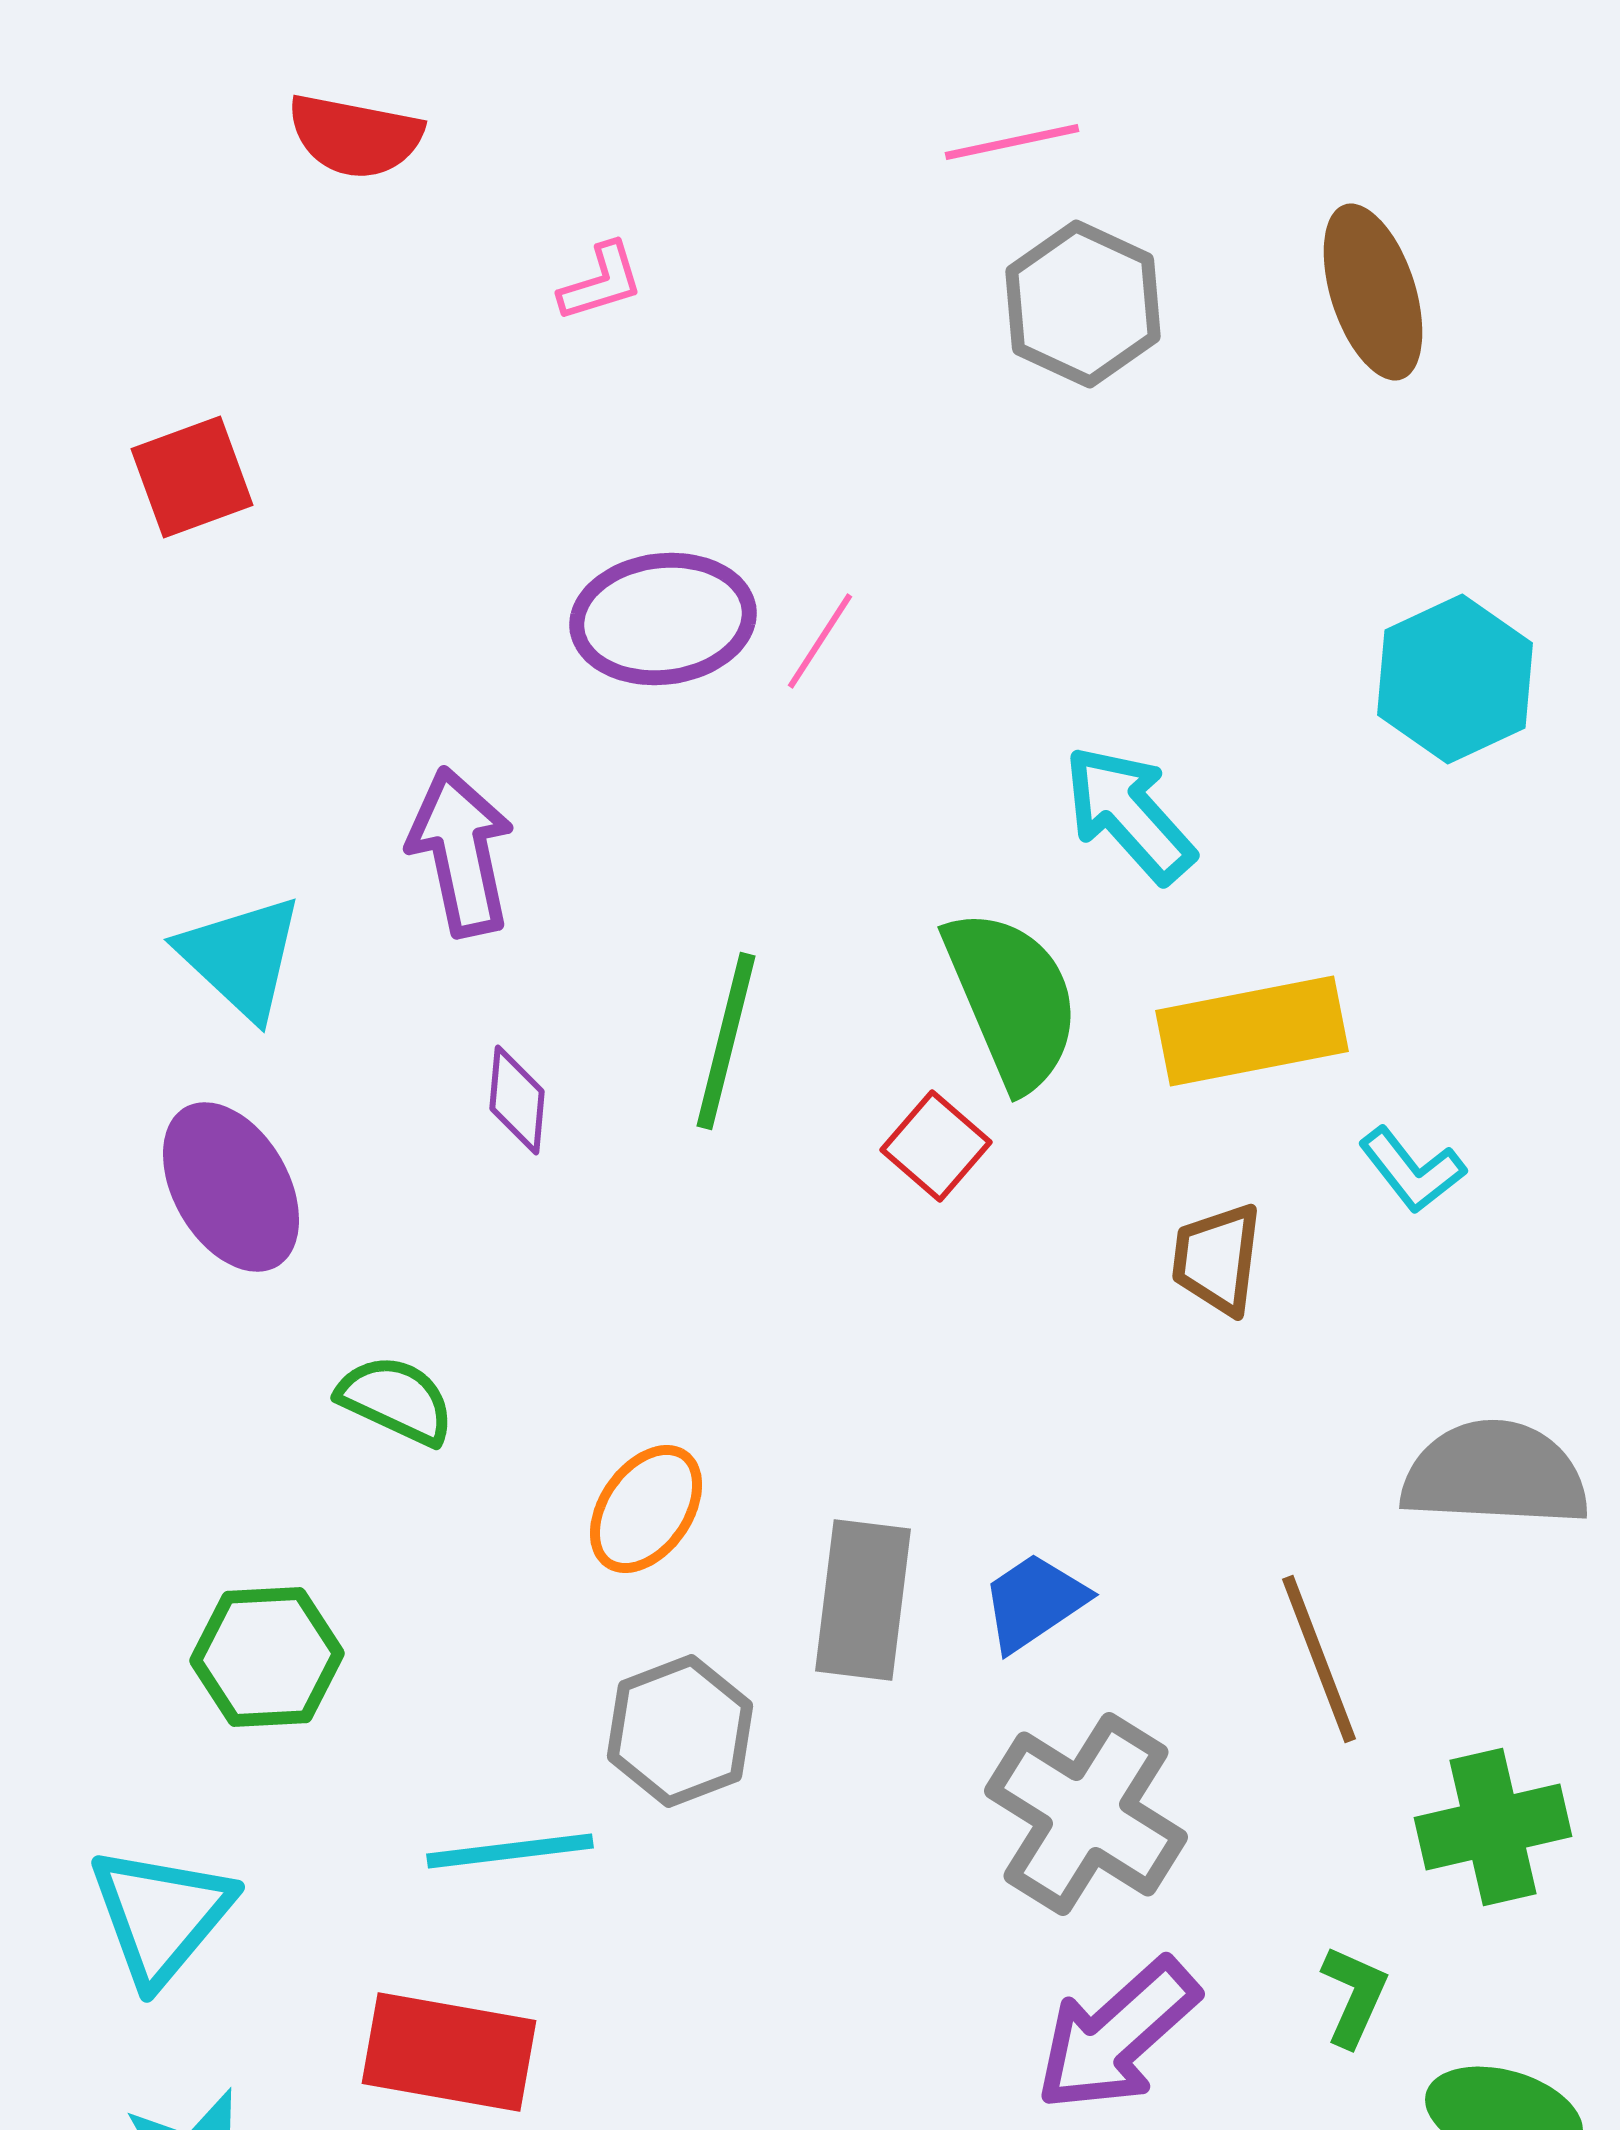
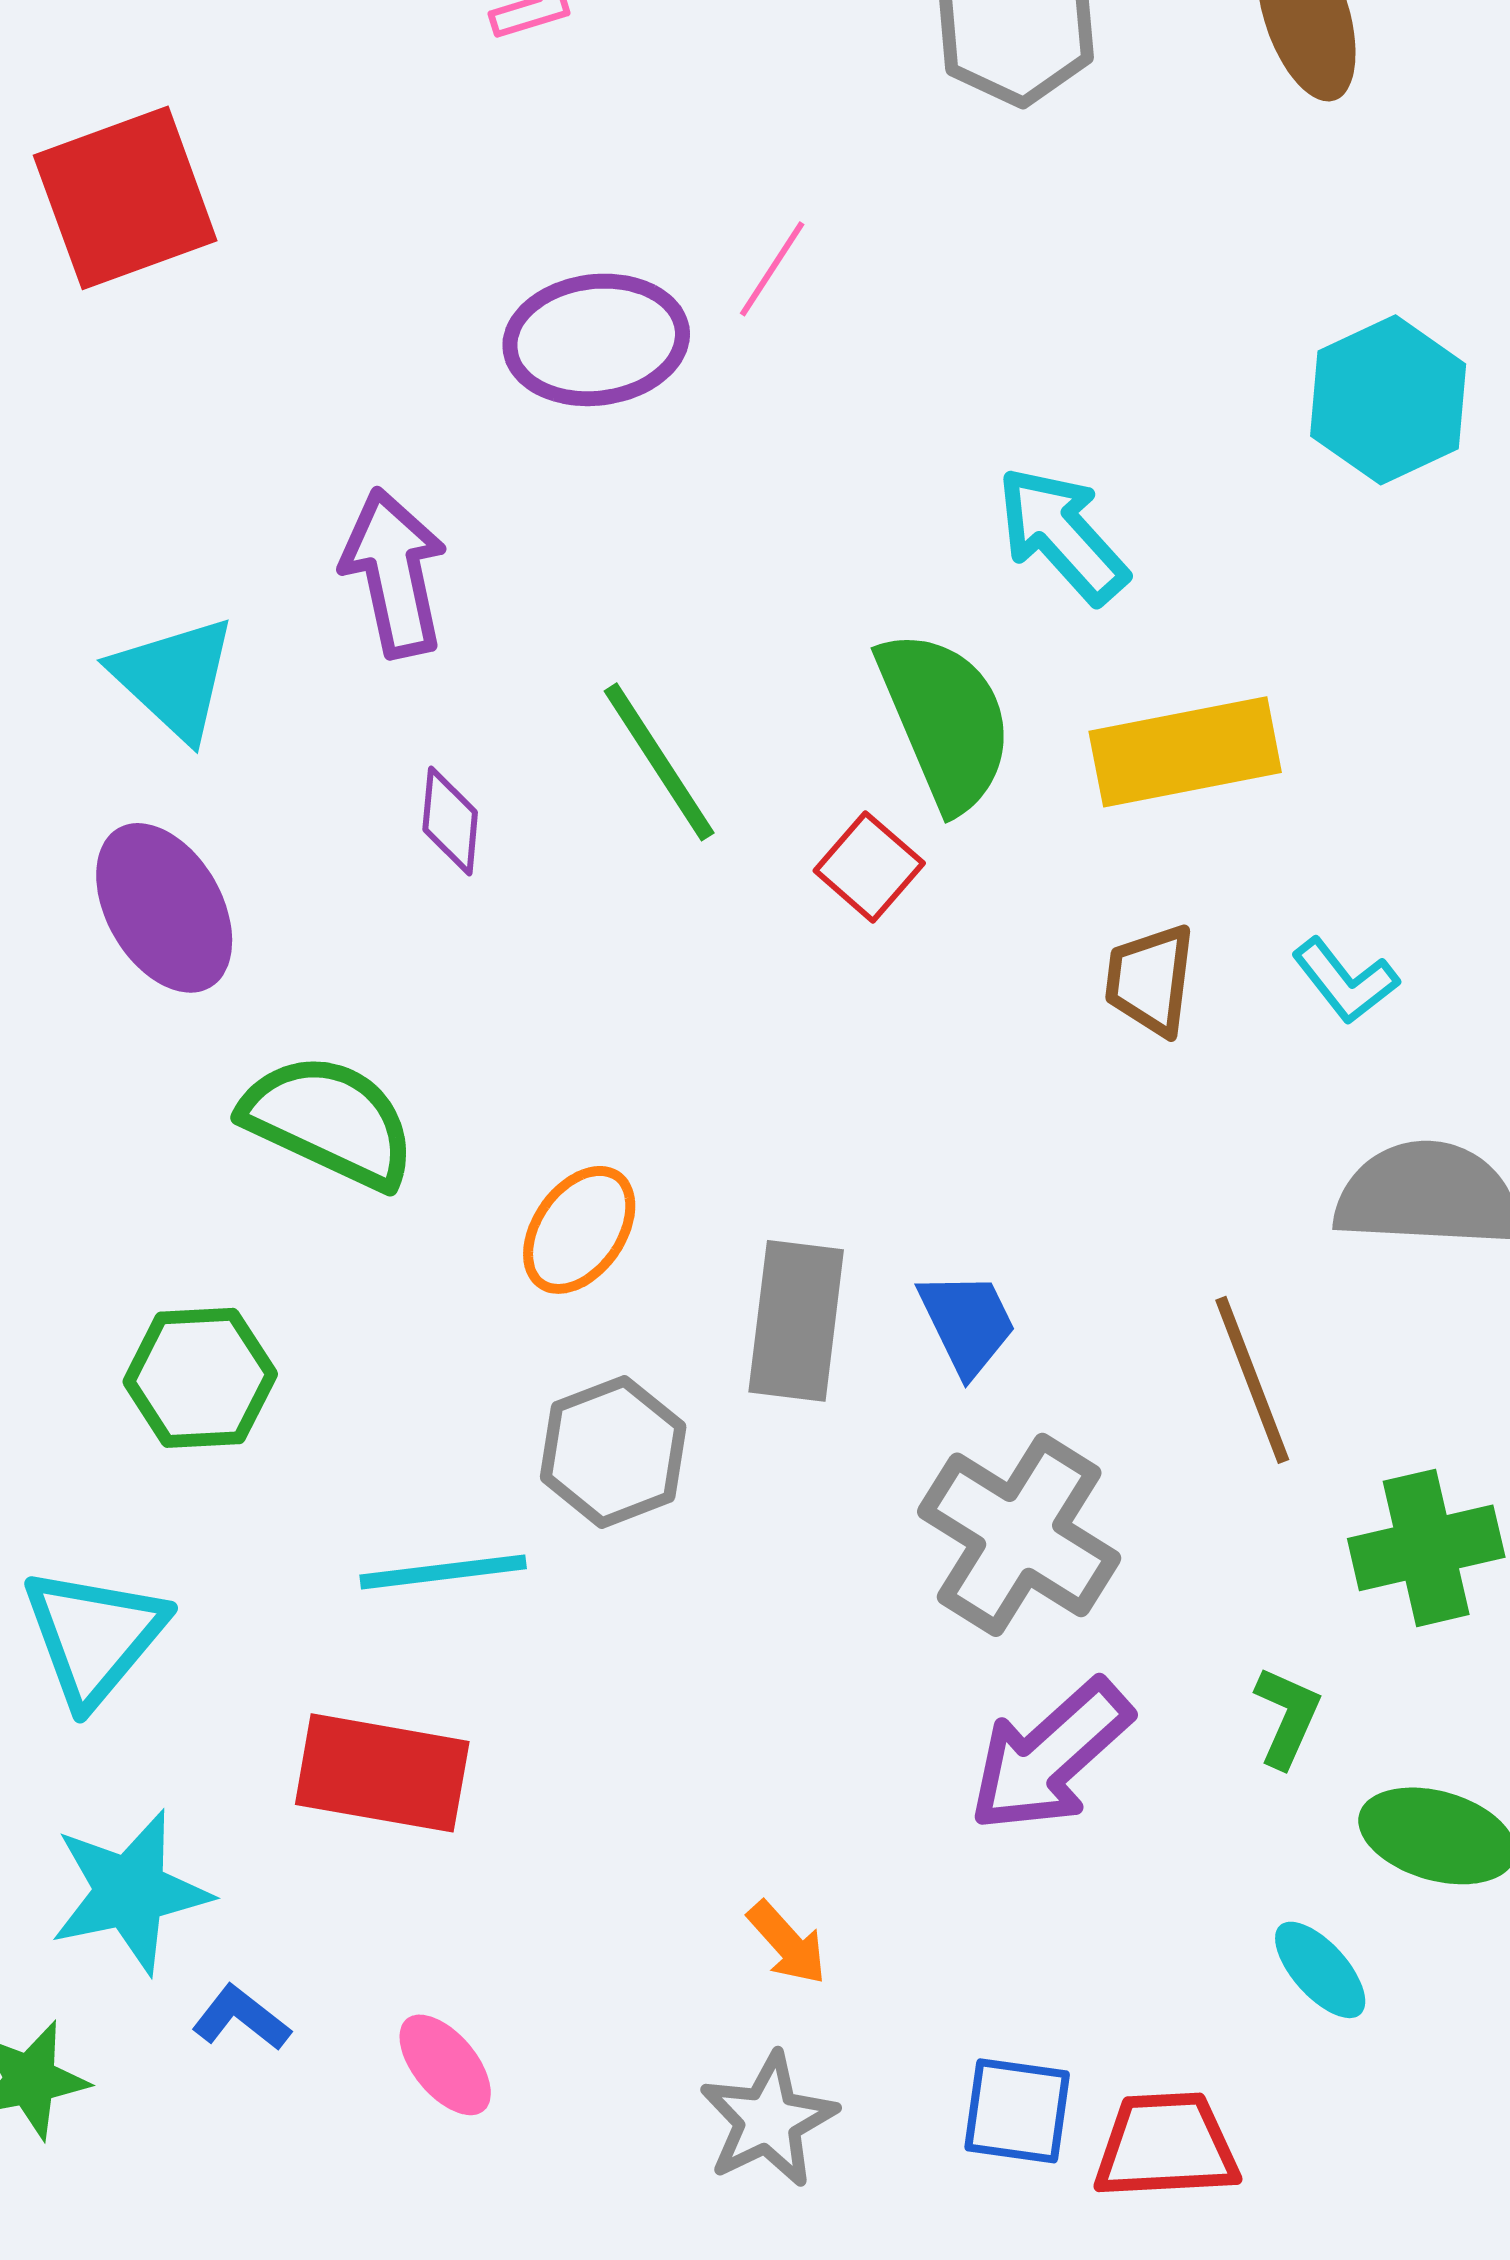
red square: (192, 477) -> (125, 198), size x1.5
pink line: (820, 641) -> (772, 269), moved
green line: (726, 1041) -> (659, 762), turned -47
cyan L-shape: (1412, 1170) -> (1345, 981), moved
green semicircle: (396, 1400) -> (329, 1121), size x1.5
blue trapezoid: (1034, 1602) -> (967, 1323), turned 98

